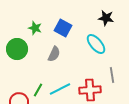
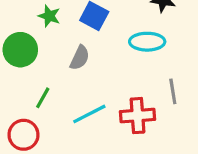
cyan ellipse: (96, 44) -> (147, 42), turned -50
green line: (38, 90) -> (43, 98), moved

